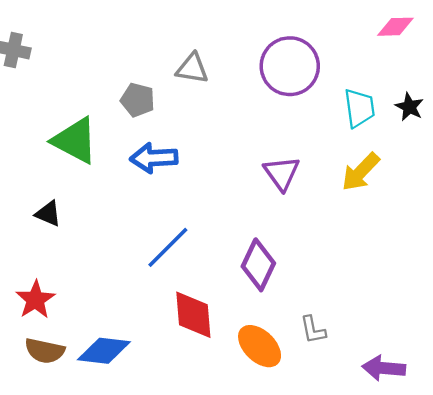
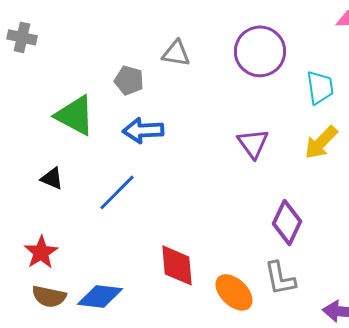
blue line: (168, 247) -> (117, 192), moved
purple diamond: (258, 265) -> (287, 222), moved
gray L-shape: (313, 330) -> (280, 278), size x1.4

